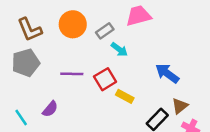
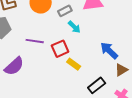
brown triangle: (180, 106) -> (121, 70), moved
purple semicircle: (50, 109) -> (14, 66), size x1.5

